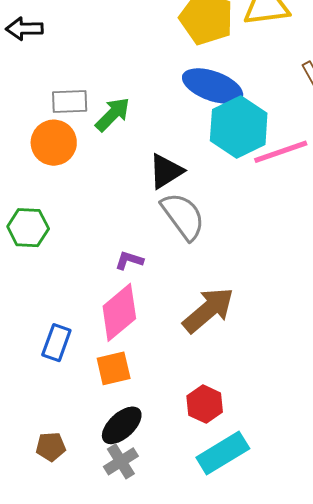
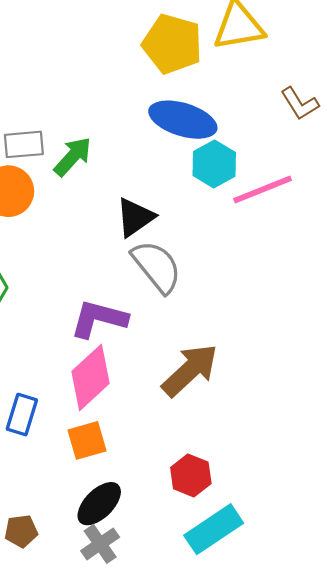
cyan hexagon: (239, 127) -> (214, 164), size x0.7
purple L-shape: (129, 260) -> (99, 319), size x1.8

